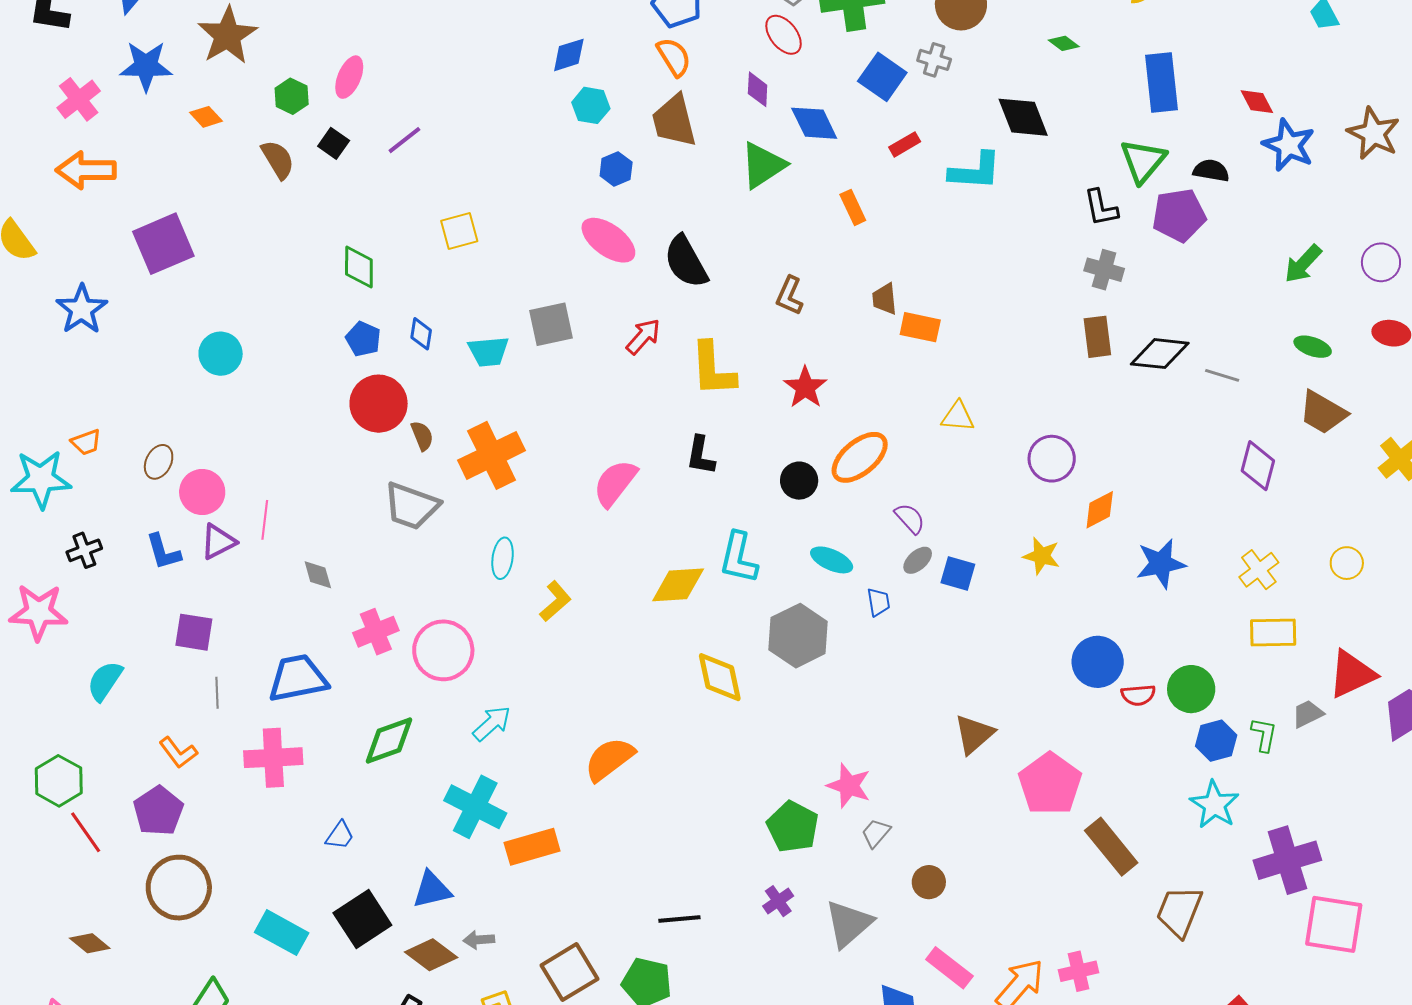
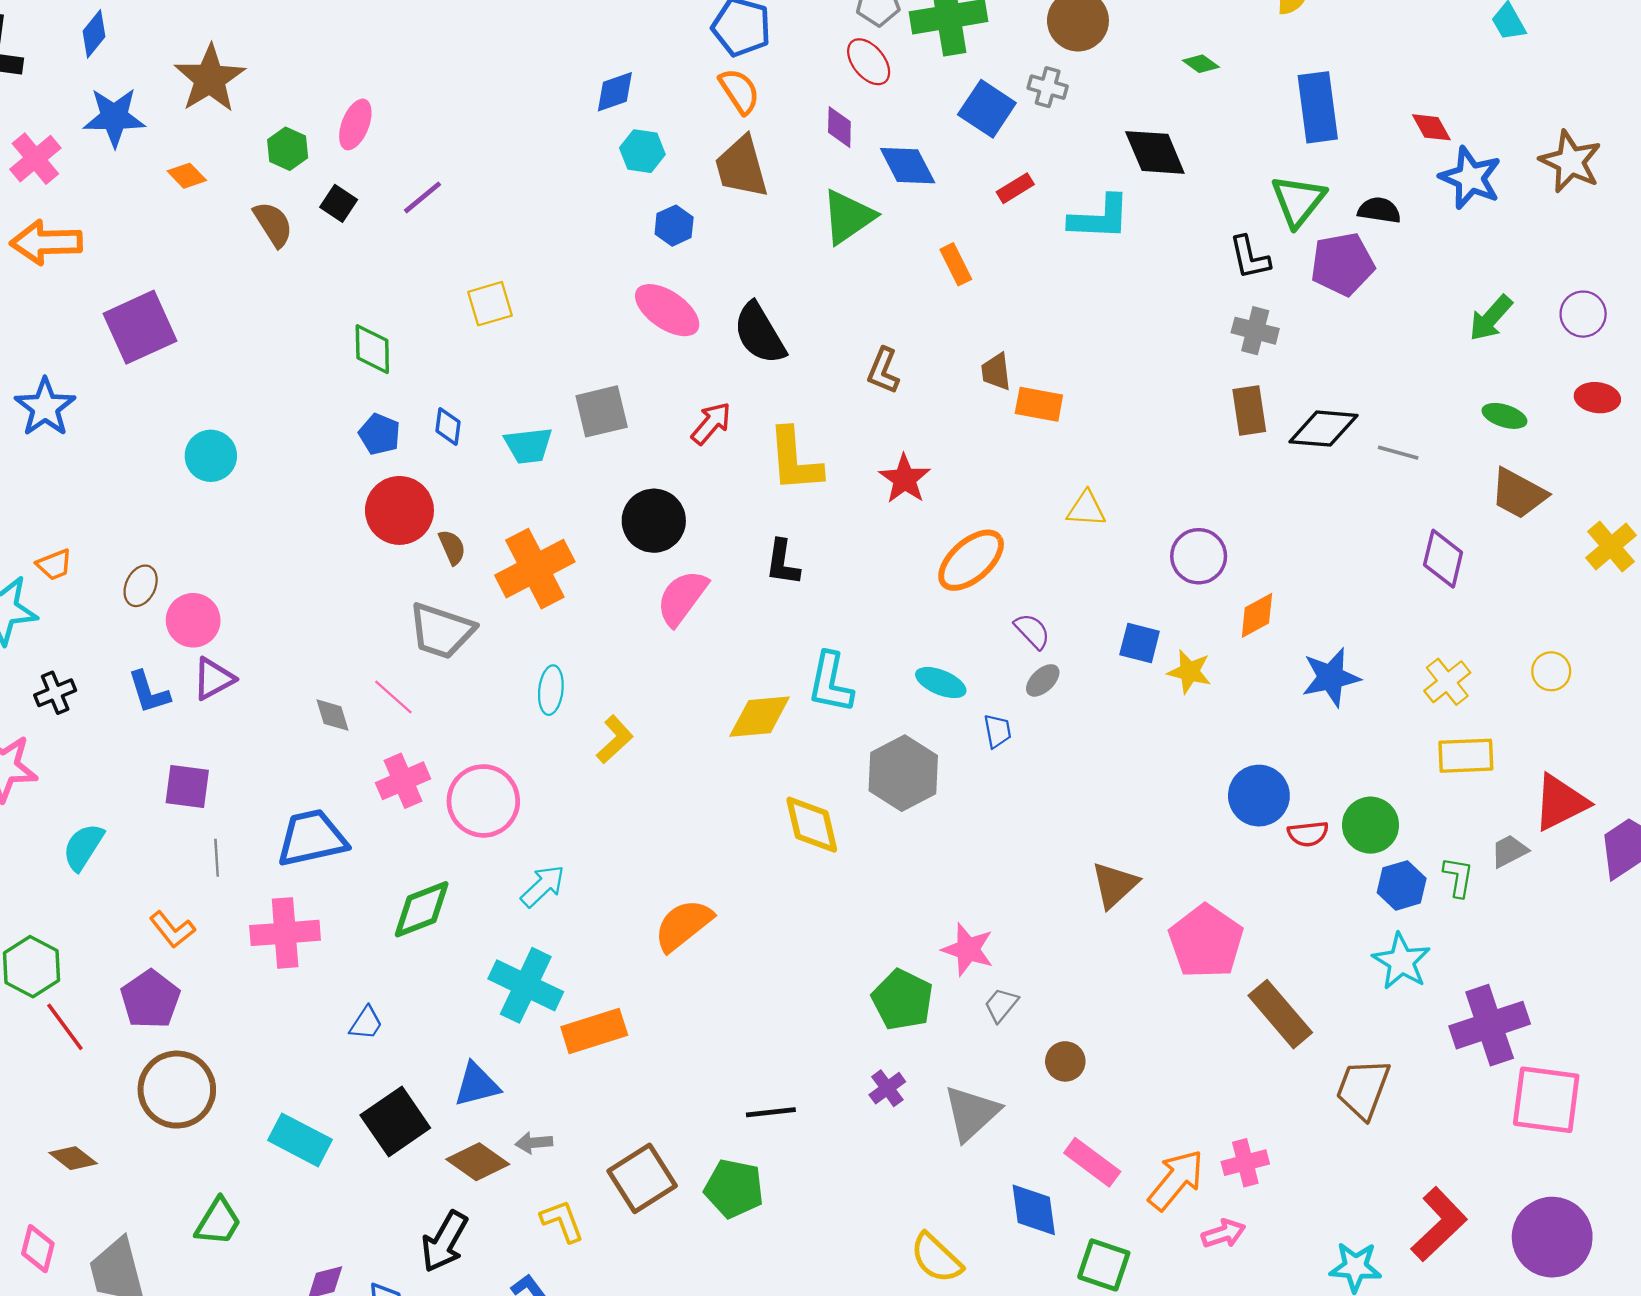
black circle: (799, 481) -> (654, 521), moved, size x1.4
pink line: (265, 520) -> (393, 697), moved, turned -54
blue square: (958, 574) -> (1140, 643), moved

